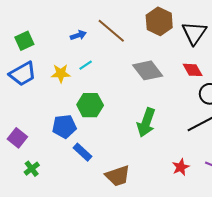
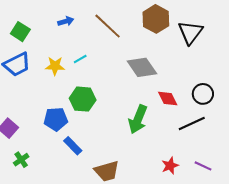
blue arrow: (78, 35) -> (66, 21), moved
green square: (24, 41) -> (20, 32), turned -36
red diamond: (193, 70) -> (168, 99), moved

